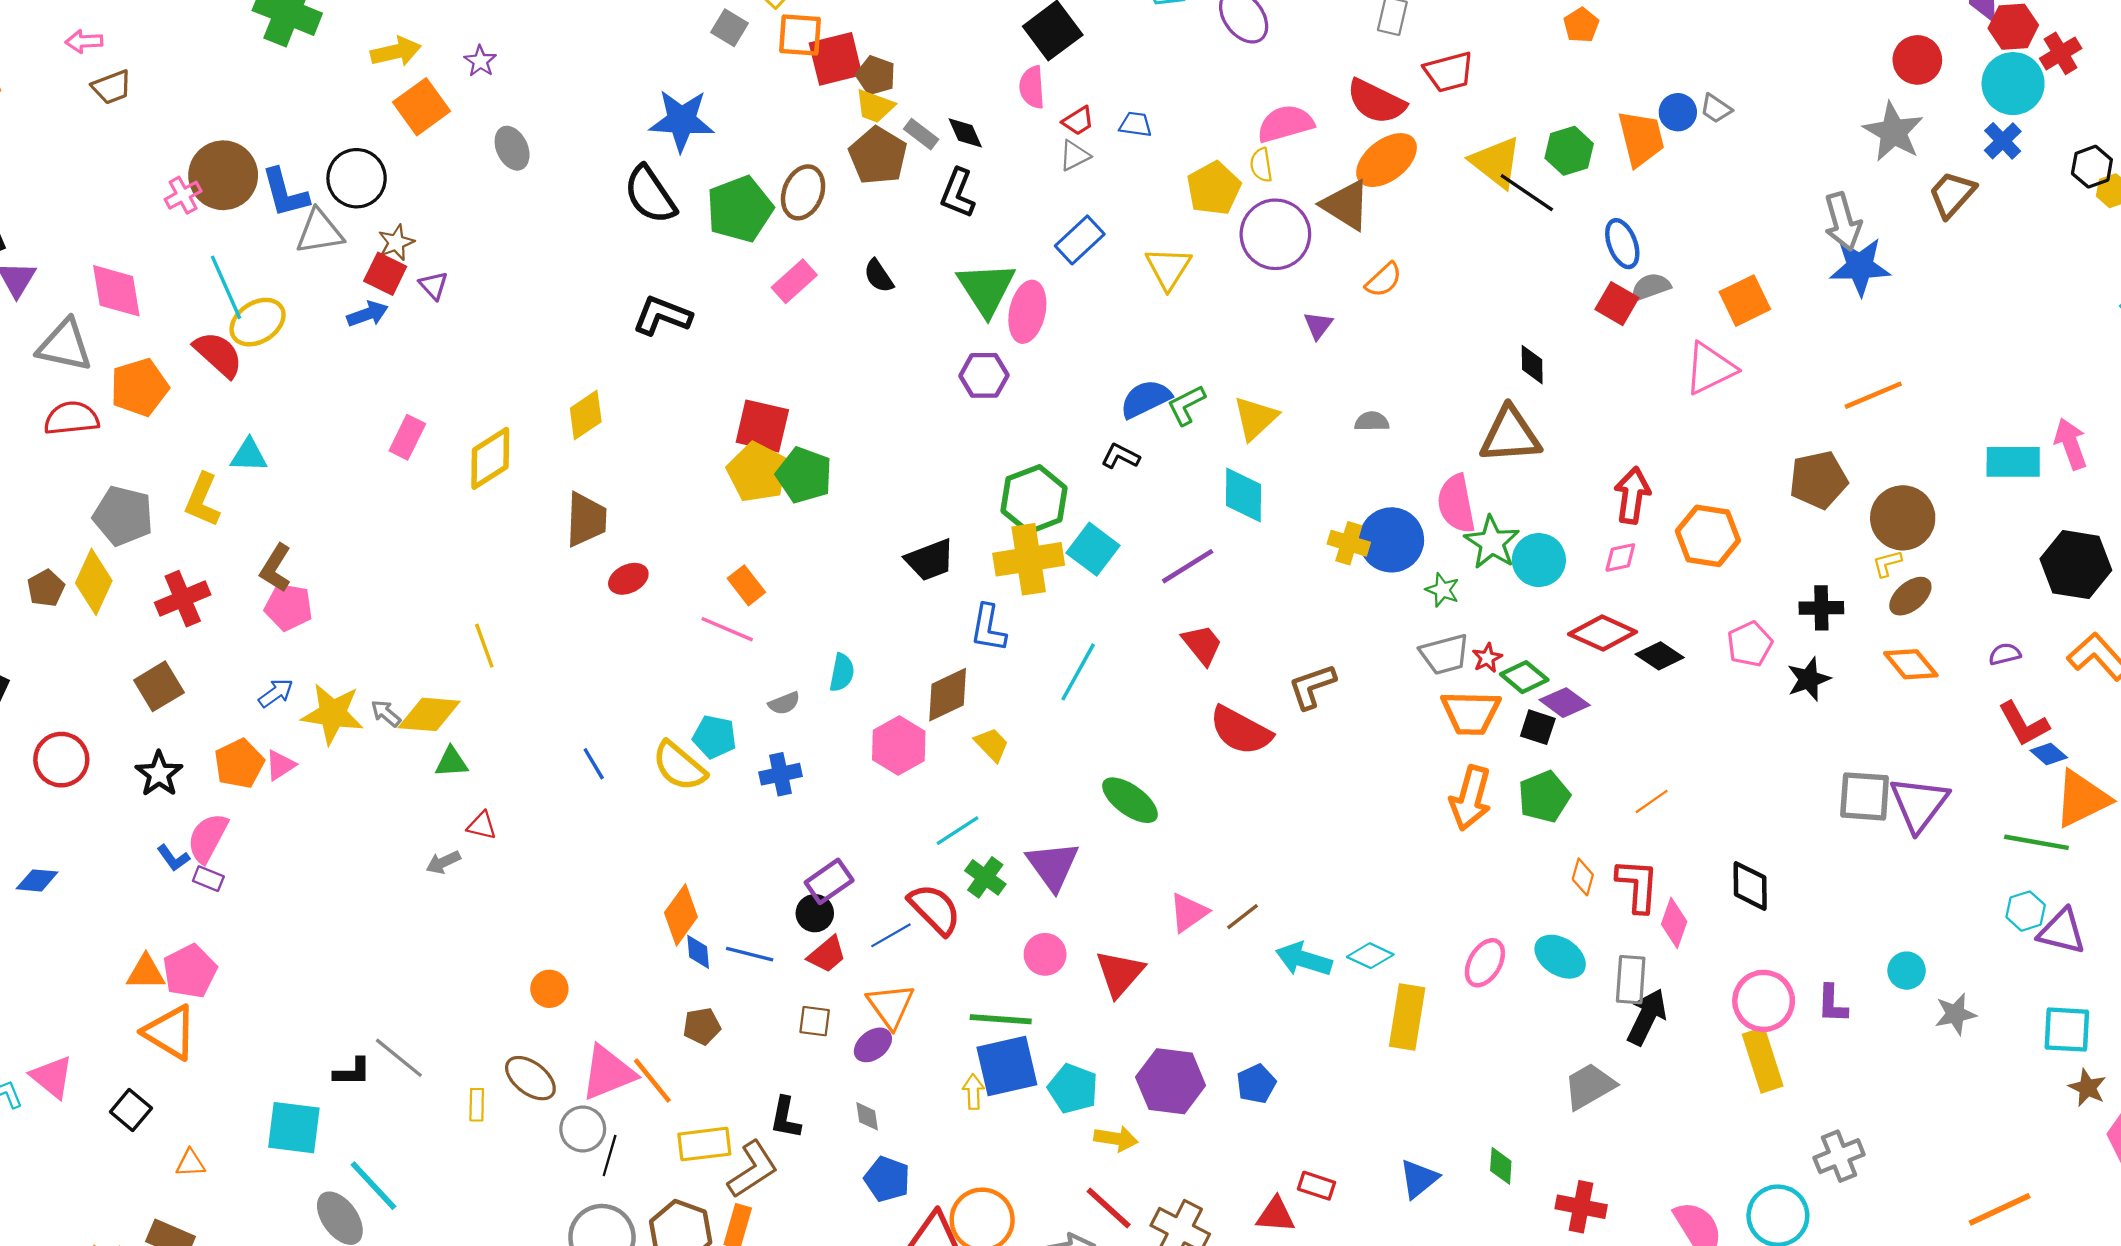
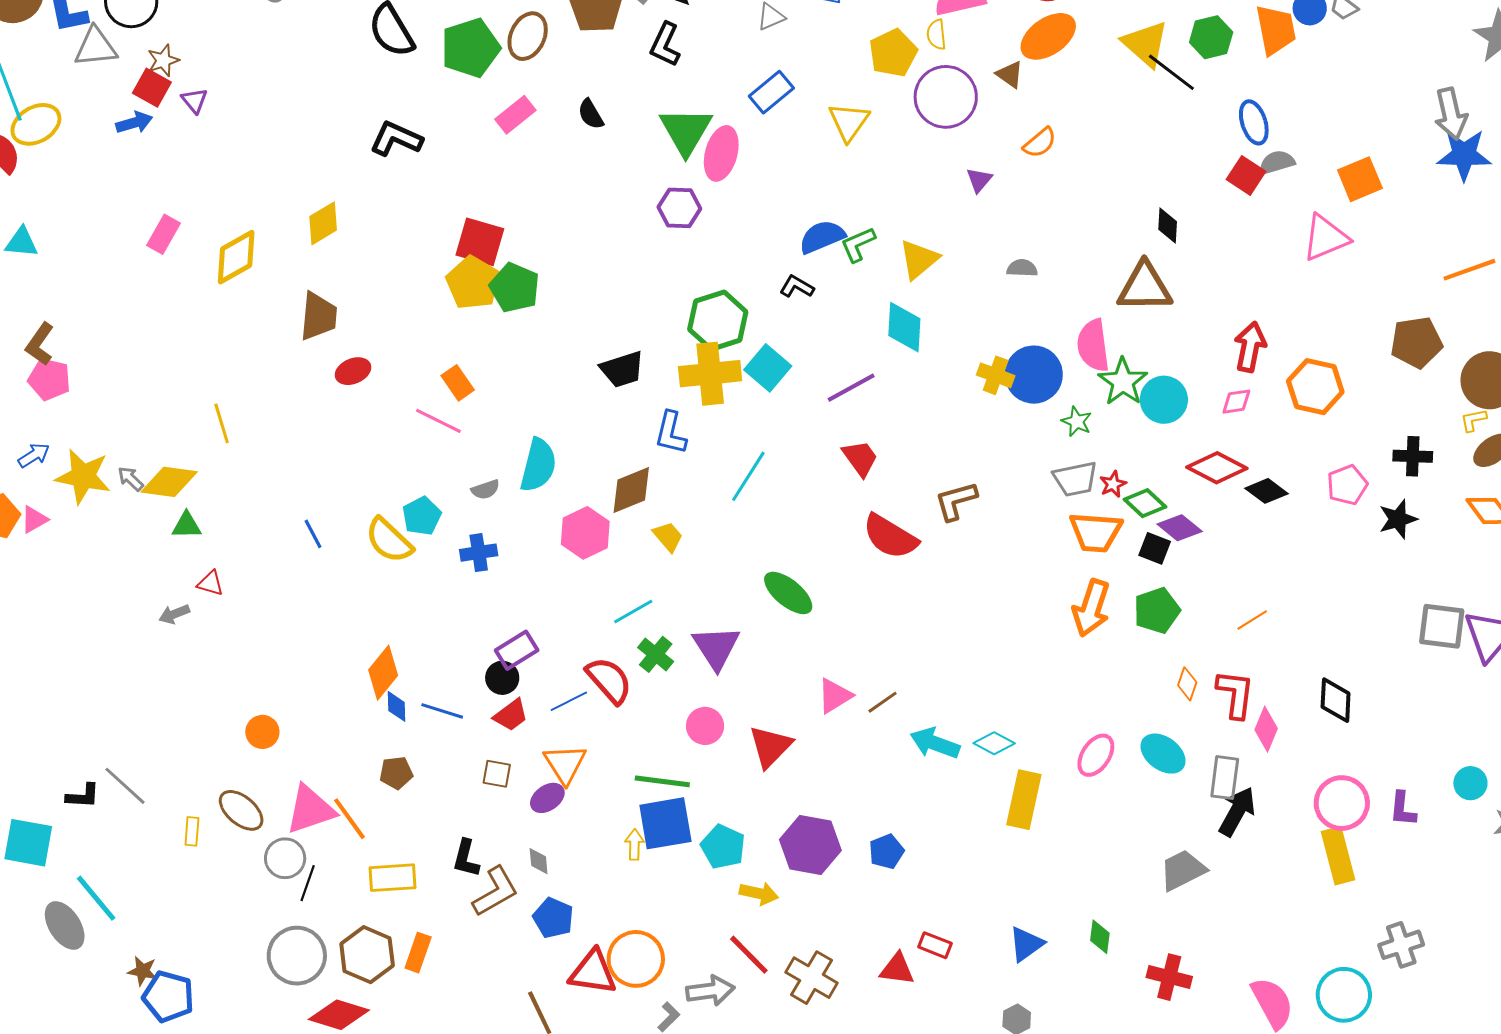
brown triangle: (1346, 205) -> (1010, 74), size x0.6
cyan semicircle: (842, 673) -> (538, 465), size x1.6
cyan pentagon: (714, 737) -> (422, 516), turned 30
brown L-shape: (753, 1169) -> (495, 892), moved

